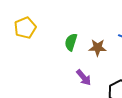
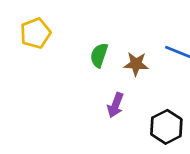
purple arrow: (84, 77) -> (115, 105), turned 60

